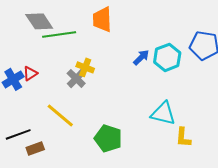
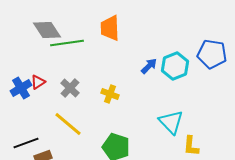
yellow cross: (85, 67) -> (110, 94), moved
gray cross: (76, 78) -> (70, 88), moved
cyan triangle: (163, 113) -> (171, 122), turned 32

